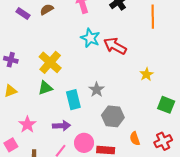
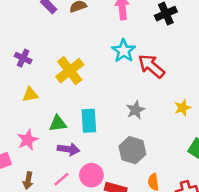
green triangle: (45, 88) -> (58, 123), moved
gray star: (97, 90) -> (136, 110), moved
yellow triangle: (10, 91) -> (30, 95), moved

